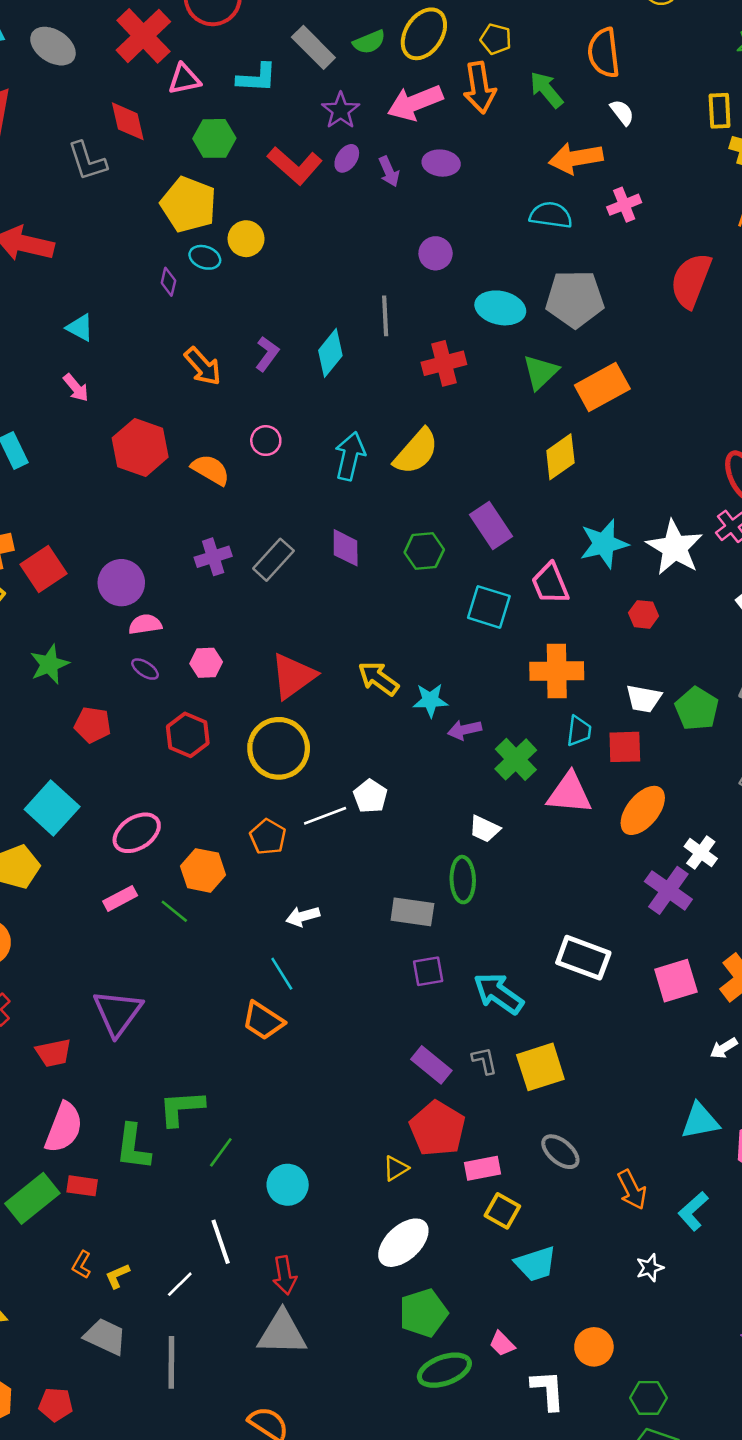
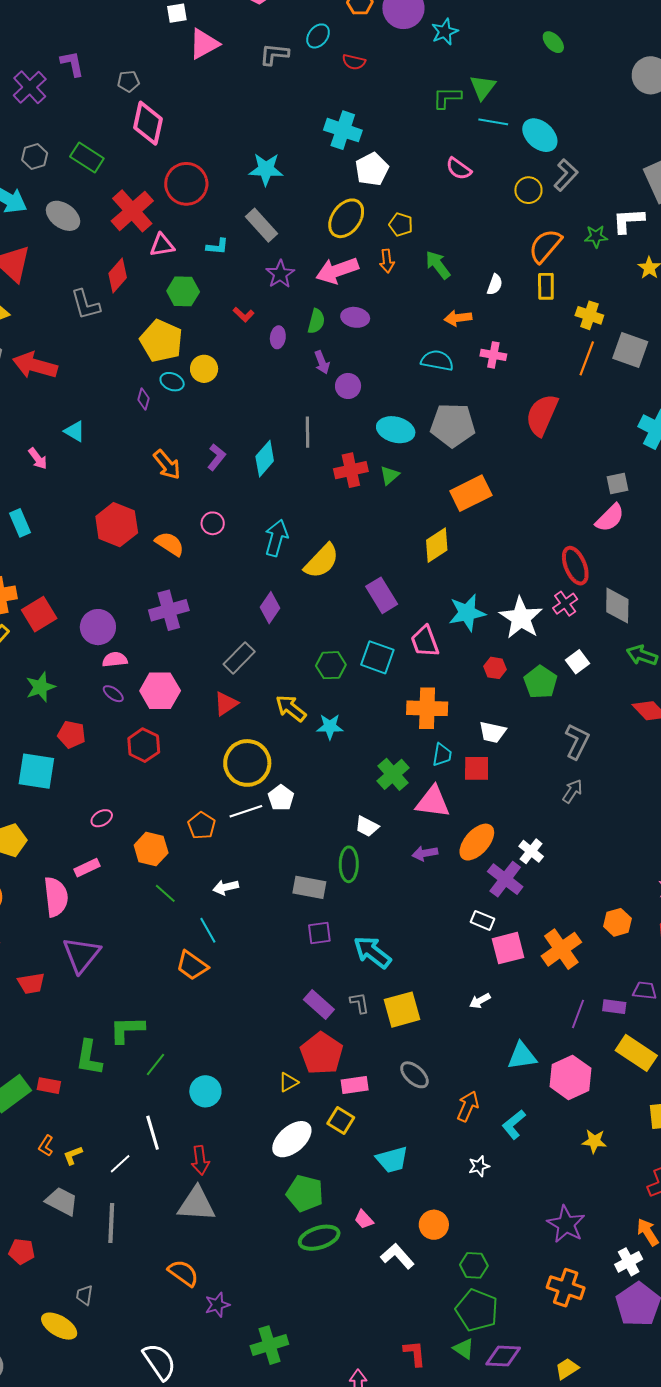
green semicircle: (369, 42) -> (316, 321), moved, turned -55
orange semicircle: (604, 53) -> (545, 246), moved, turned 45
cyan L-shape: (257, 78) -> (217, 246), size x0.7
orange arrow: (480, 88) -> (387, 261), size x0.6
yellow rectangle: (720, 111) -> (546, 286), moved
white semicircle: (622, 112) -> (495, 285), turned 55
red diamond: (128, 121) -> (118, 276), turned 52
purple ellipse: (347, 158) -> (278, 337), moved, turned -30
orange arrow: (576, 158) -> (458, 318), size x0.7
red L-shape: (295, 165) -> (244, 315), size x0.5
purple arrow: (389, 171) -> (322, 362), moved
pink cross: (624, 205) -> (493, 355), turned 30
green triangle: (541, 372) -> (390, 475), moved, size x0.7
pink arrow: (76, 388) -> (38, 459), moved
yellow semicircle: (416, 452) -> (322, 561), moved
purple diamond: (346, 548) -> (270, 608), turned 32
green hexagon: (424, 551) -> (331, 665), moved
purple cross: (213, 557) -> (169, 610), size x1.4
gray rectangle: (273, 560) -> (239, 658), moved
pink hexagon: (206, 663) -> (160, 691), size x1.6
red triangle: (293, 676) -> (226, 704), size x0.7
green pentagon: (697, 709) -> (541, 682), moved
purple arrow: (465, 730) -> (425, 853), moved
yellow circle: (279, 748) -> (247, 763), moved
cyan square: (52, 808) -> (36, 771), moved, turned -36
orange ellipse: (643, 810) -> (477, 842), moved
pink ellipse: (137, 833) -> (102, 818), size x0.6
green line: (174, 911) -> (165, 893), moved
white rectangle: (583, 958) -> (482, 920), moved, size x0.6
white arrow: (724, 1048) -> (480, 1001), moved
pink semicircle: (64, 1128) -> (56, 897), moved, turned -30
orange arrow: (632, 1190) -> (468, 1106), turned -132
yellow square: (502, 1211) -> (341, 1120), moved
green pentagon: (423, 1313) -> (305, 1193), turned 30
white L-shape: (548, 1390) -> (397, 1256), turned -40

